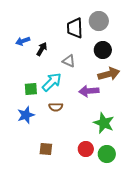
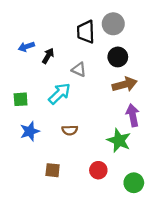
green square: (31, 89) -> (21, 99), moved
purple arrow: (89, 91) -> (133, 115), moved, turned 84
brown semicircle: (56, 107) -> (70, 130), moved
green circle: (107, 154) -> (134, 183), moved

